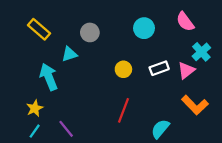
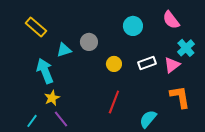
gray circle: (90, 32) -> (89, 42), moved
orange L-shape: (195, 105) -> (180, 97), turned -145
yellow star: (35, 108) -> (52, 98), moved

